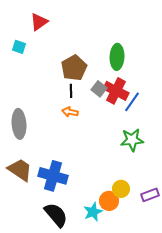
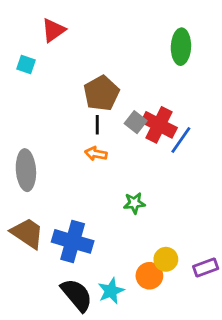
green ellipse: (117, 57) -> (181, 47), moved
green star: (132, 140) -> (134, 203), moved, size x0.7
cyan star: (93, 212) -> (111, 291), moved

